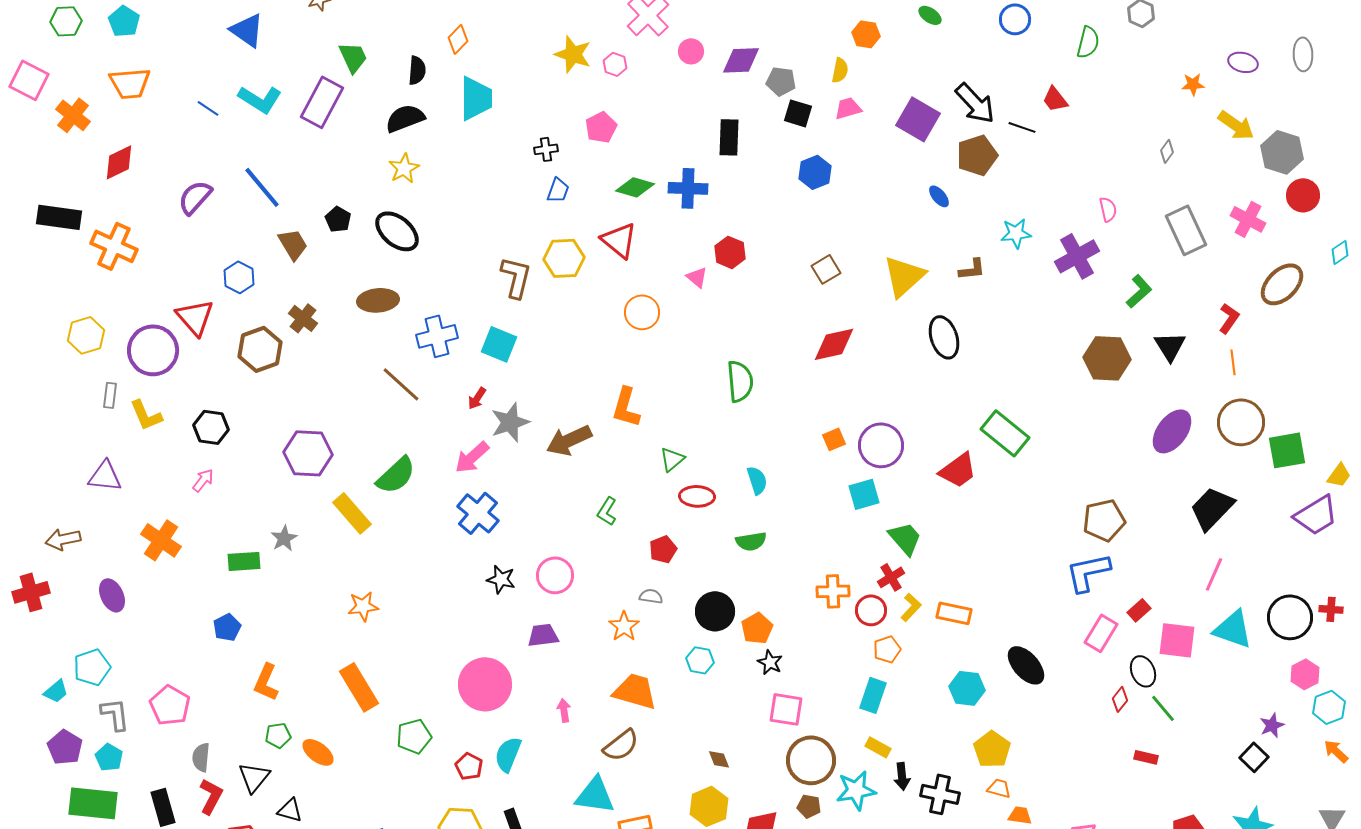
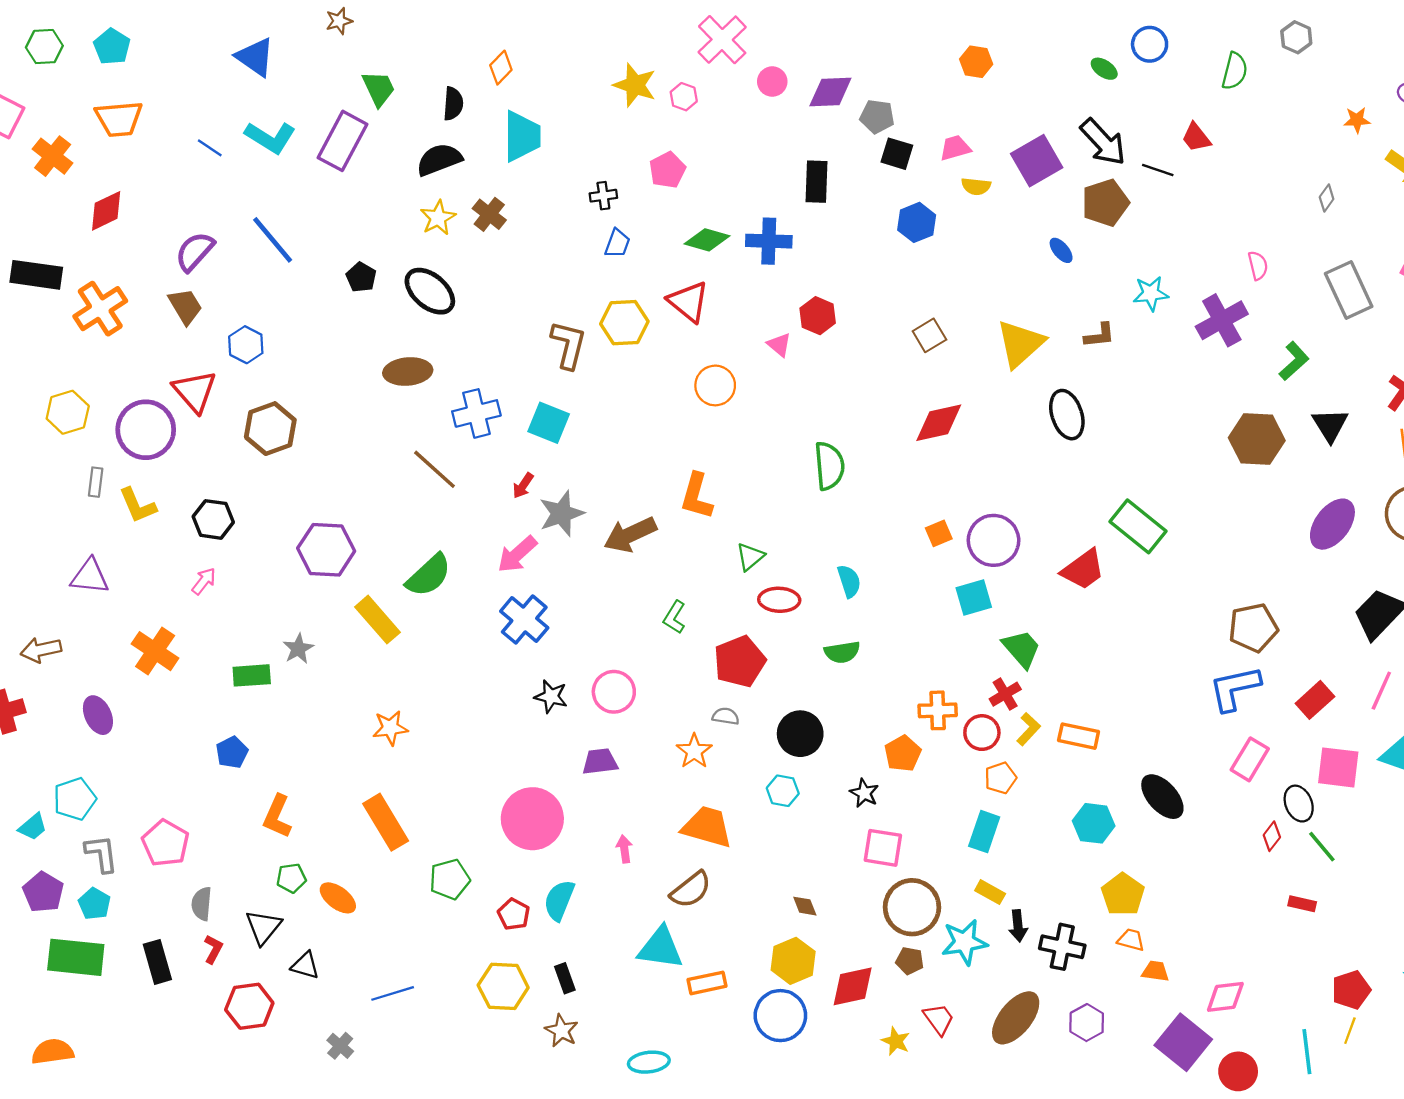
green ellipse: (930, 15) -> (1104, 69), moved
yellow semicircle: (840, 70) -> (976, 186), moved, turned 85
purple square: (918, 119) -> (1037, 161), turned 30
brown trapezoid: (293, 244) -> (185, 306), moved
orange cross: (114, 246) -> (100, 309), turned 33
brown cross: (303, 318) -> (489, 214), moved
red pentagon: (663, 549) -> (740, 661), size x1.6
red rectangle: (1139, 610) -> (1315, 700), moved, size x1.4
orange pentagon: (757, 628) -> (903, 753), moved
red L-shape: (211, 796) -> (213, 949), size x0.7

